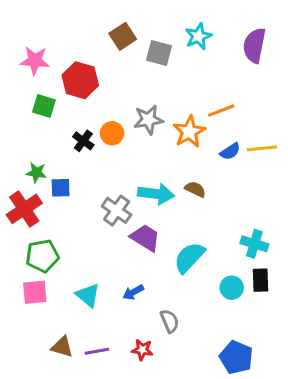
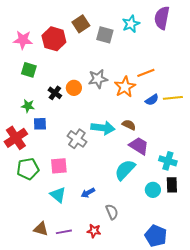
purple semicircle: (254, 45) -> (162, 18), moved
red hexagon: (80, 80) -> (54, 39), moved
green star: (36, 173) -> (28, 106), moved
purple trapezoid: (145, 238) -> (139, 146), moved
pink square: (35, 292) -> (59, 166), moved

